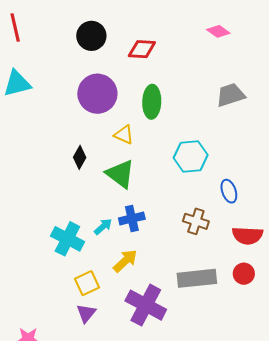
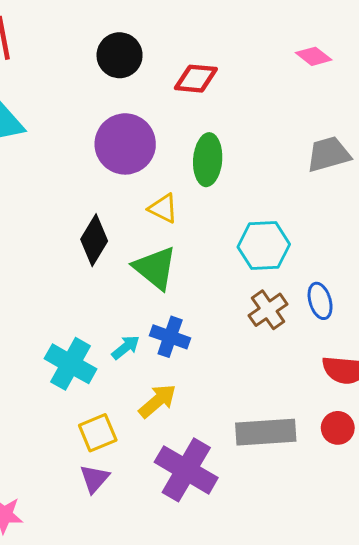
black diamond: (80, 157) -> (94, 240), size x1.4
blue cross: (132, 219) -> (170, 337), turned 30
brown cross: (196, 221) -> (268, 310), moved, turned 35

